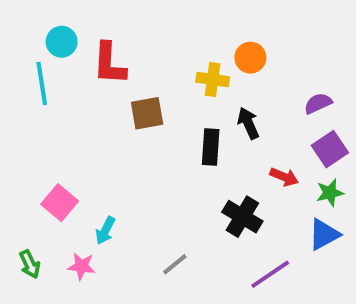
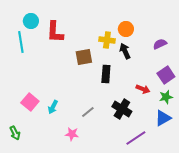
purple semicircle: (318, 103) -> (160, 44), moved
brown square: (147, 113) -> (84, 57), moved
black arrow: (248, 123) -> (125, 51), moved
cyan arrow: (105, 230) -> (53, 107), moved
gray line: (175, 264) -> (88, 112), moved
pink star: (81, 266) -> (72, 134), moved

